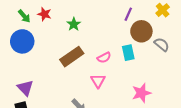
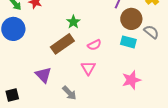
green star: (74, 24) -> (73, 22), moved
cyan rectangle: (128, 53) -> (128, 42), moved, turned -63
purple triangle: (25, 88) -> (43, 75), moved

